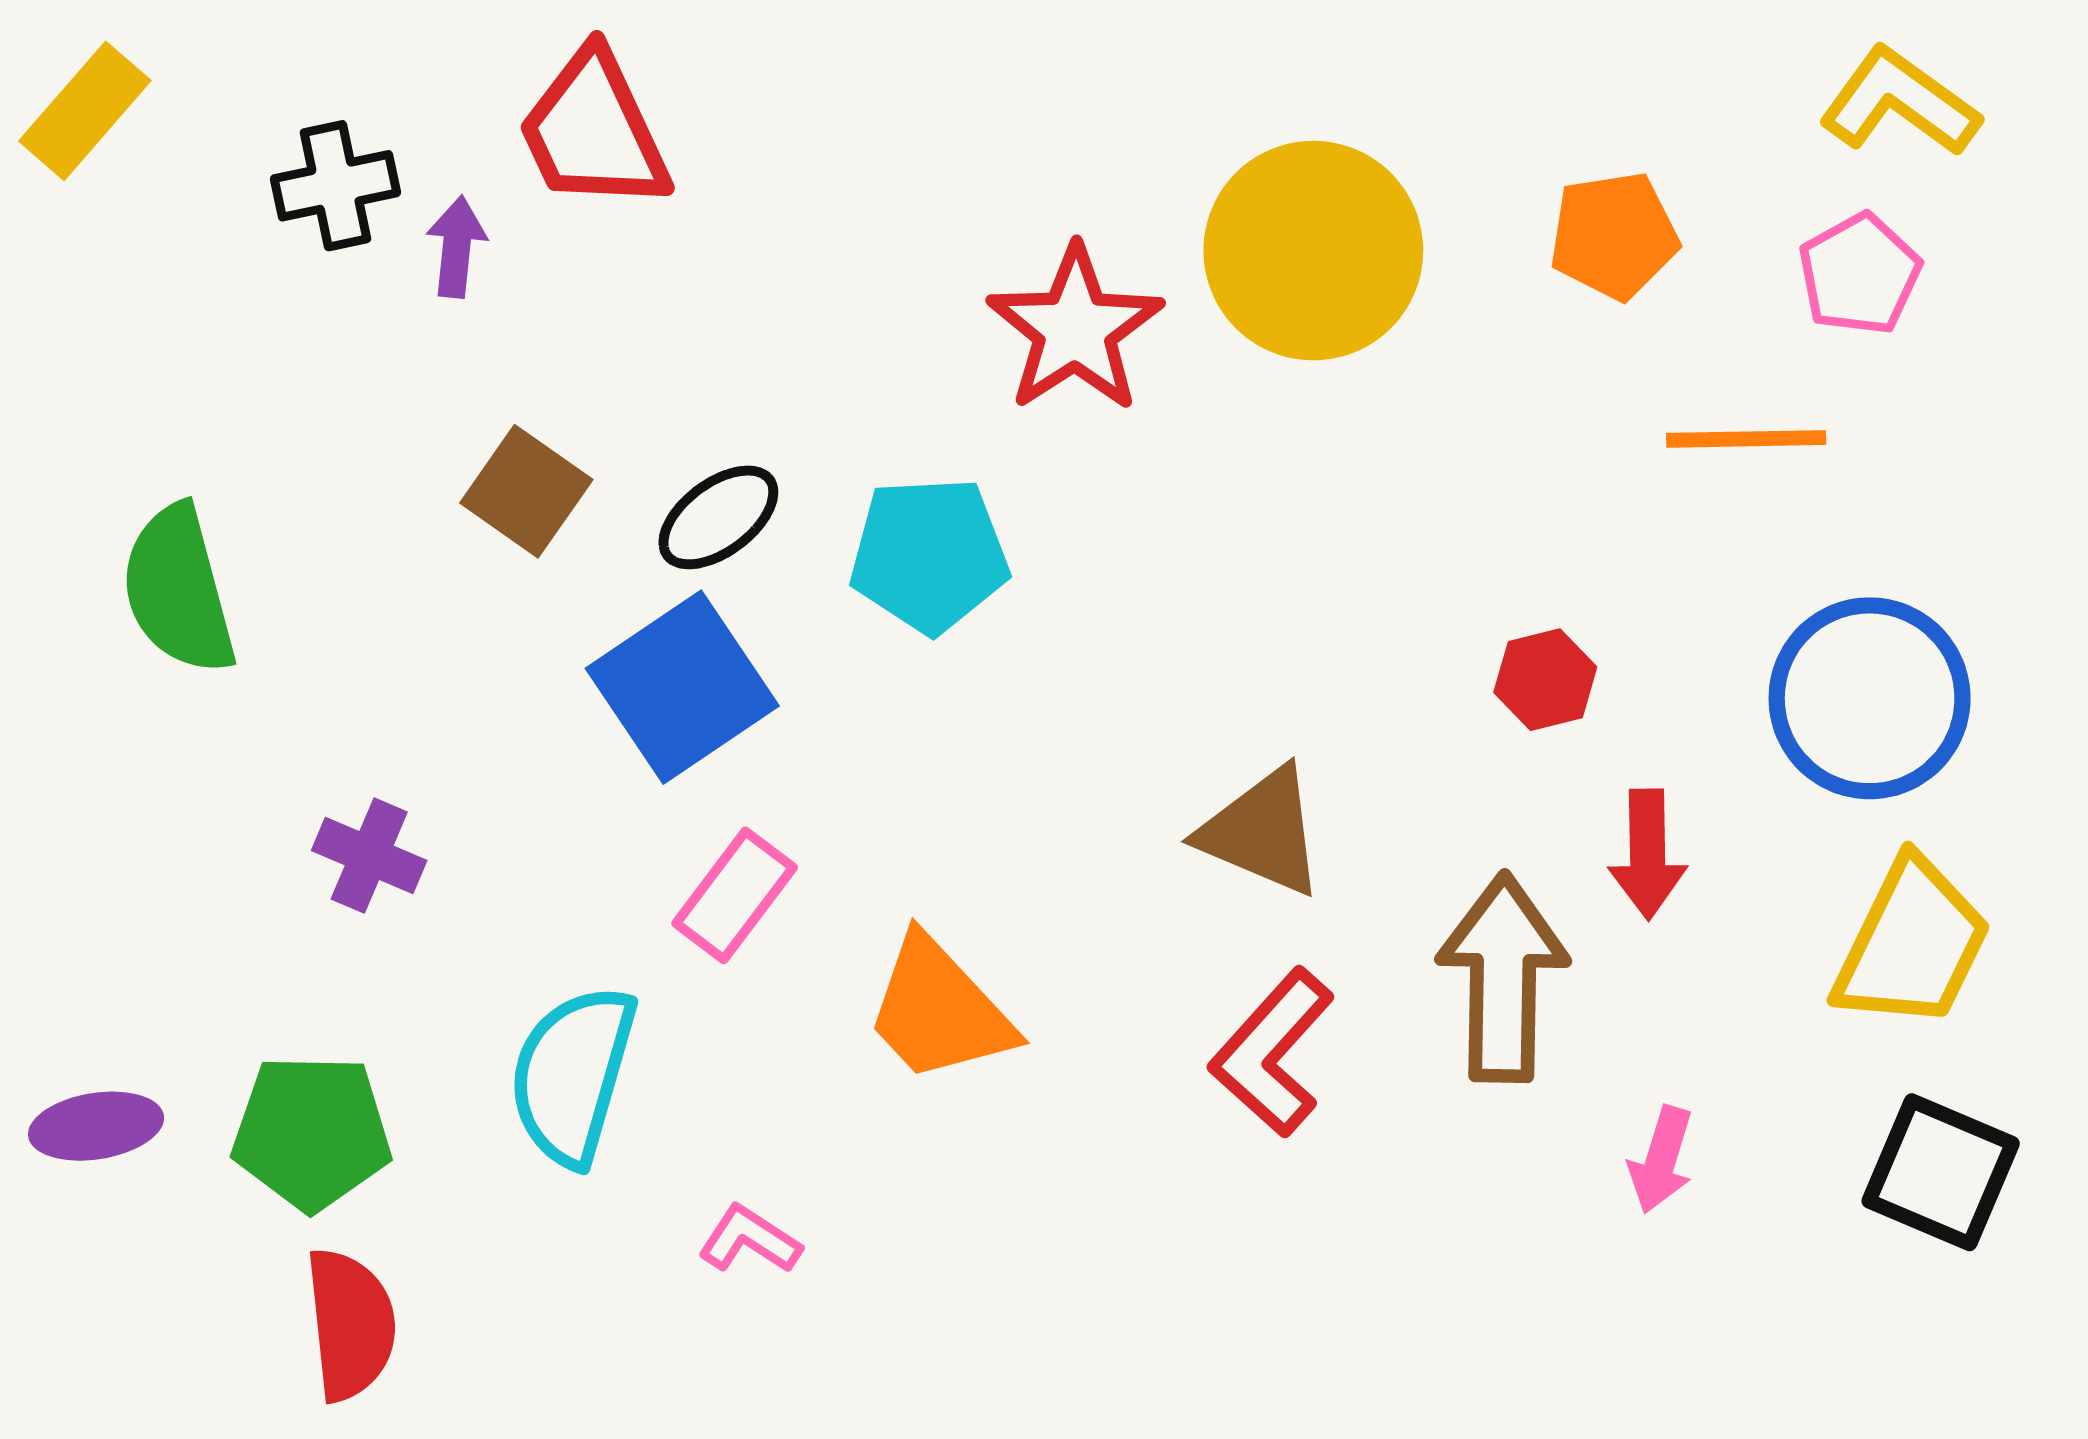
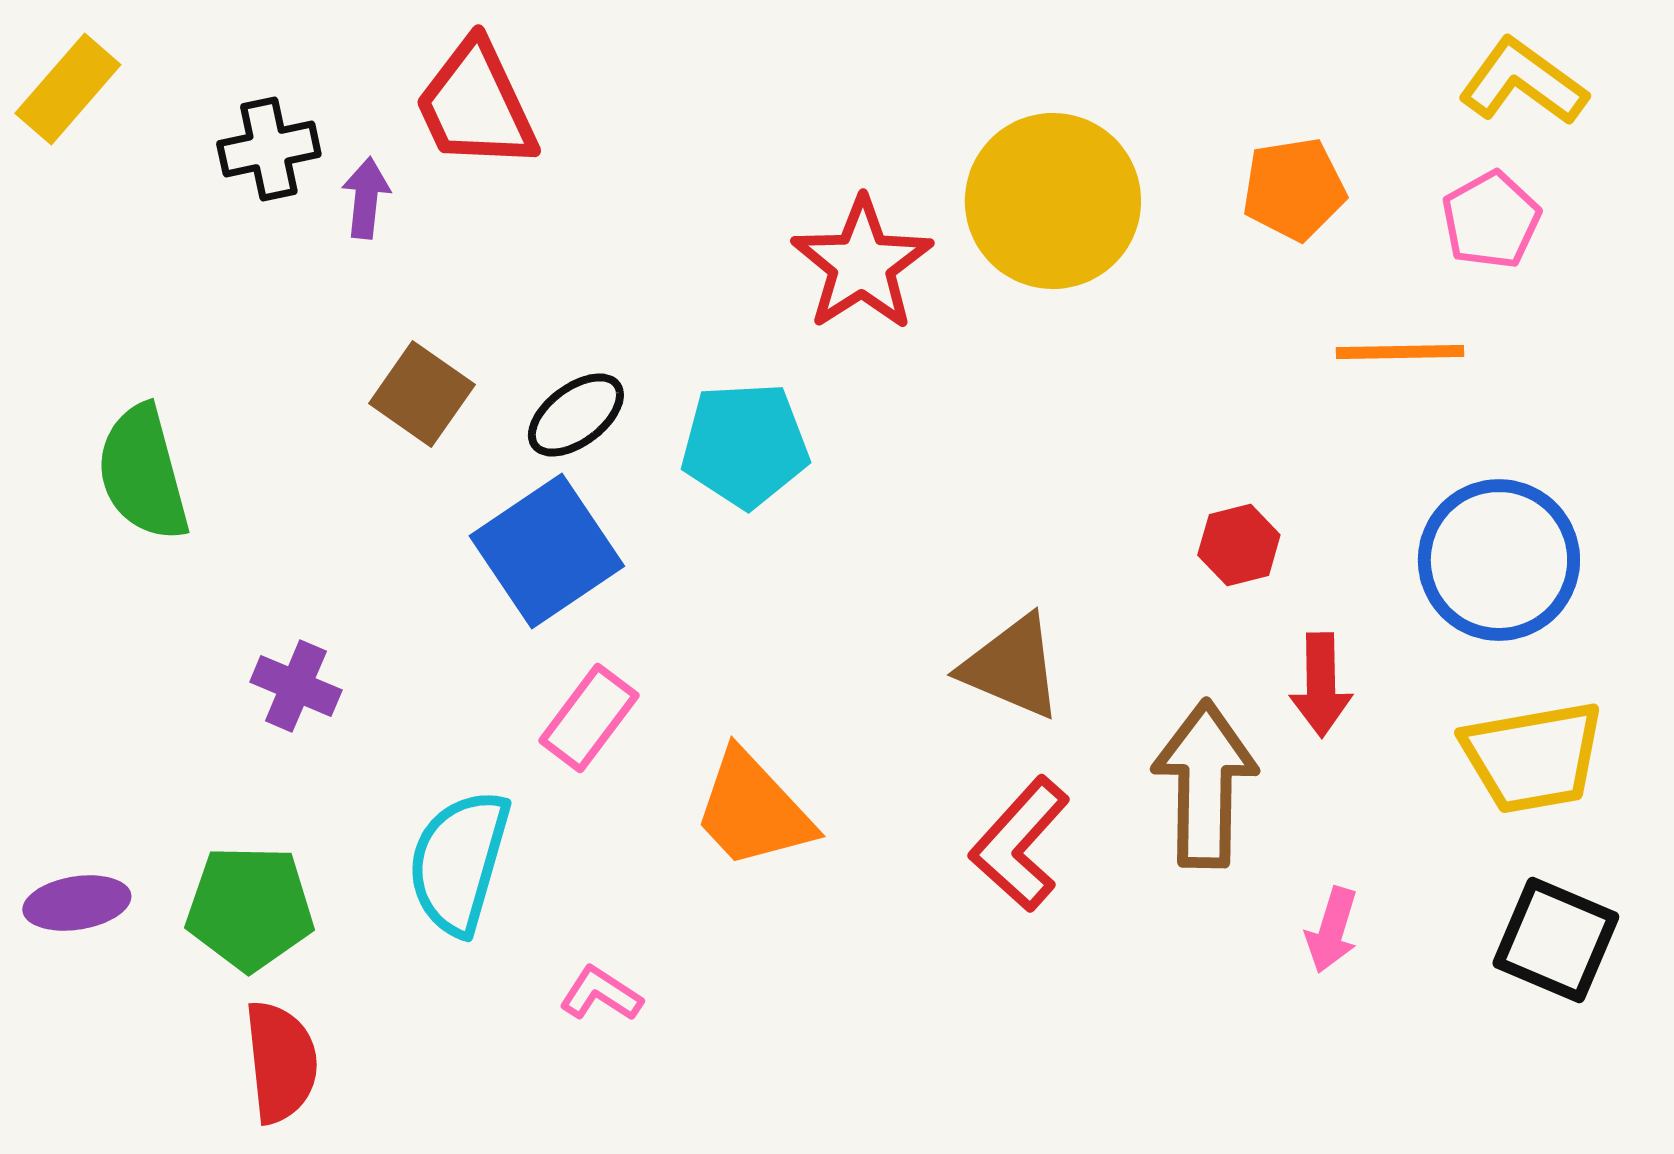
yellow trapezoid: (1912, 944) -> (1533, 757), turned 54

